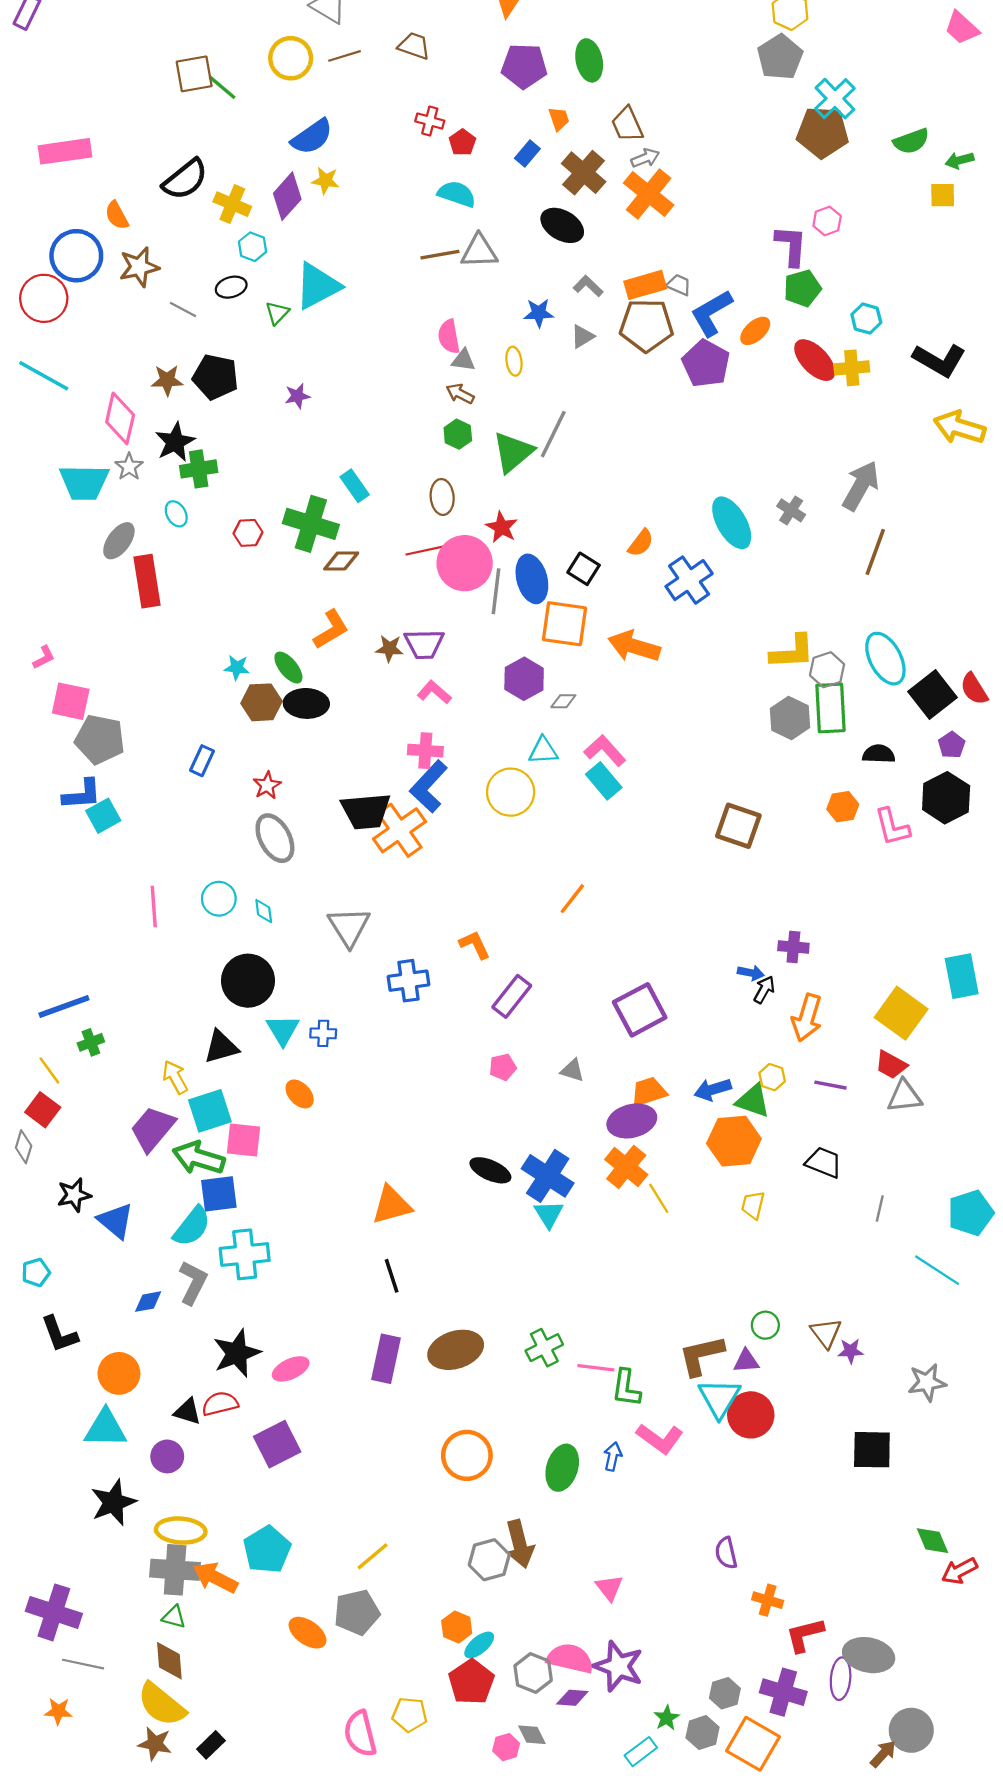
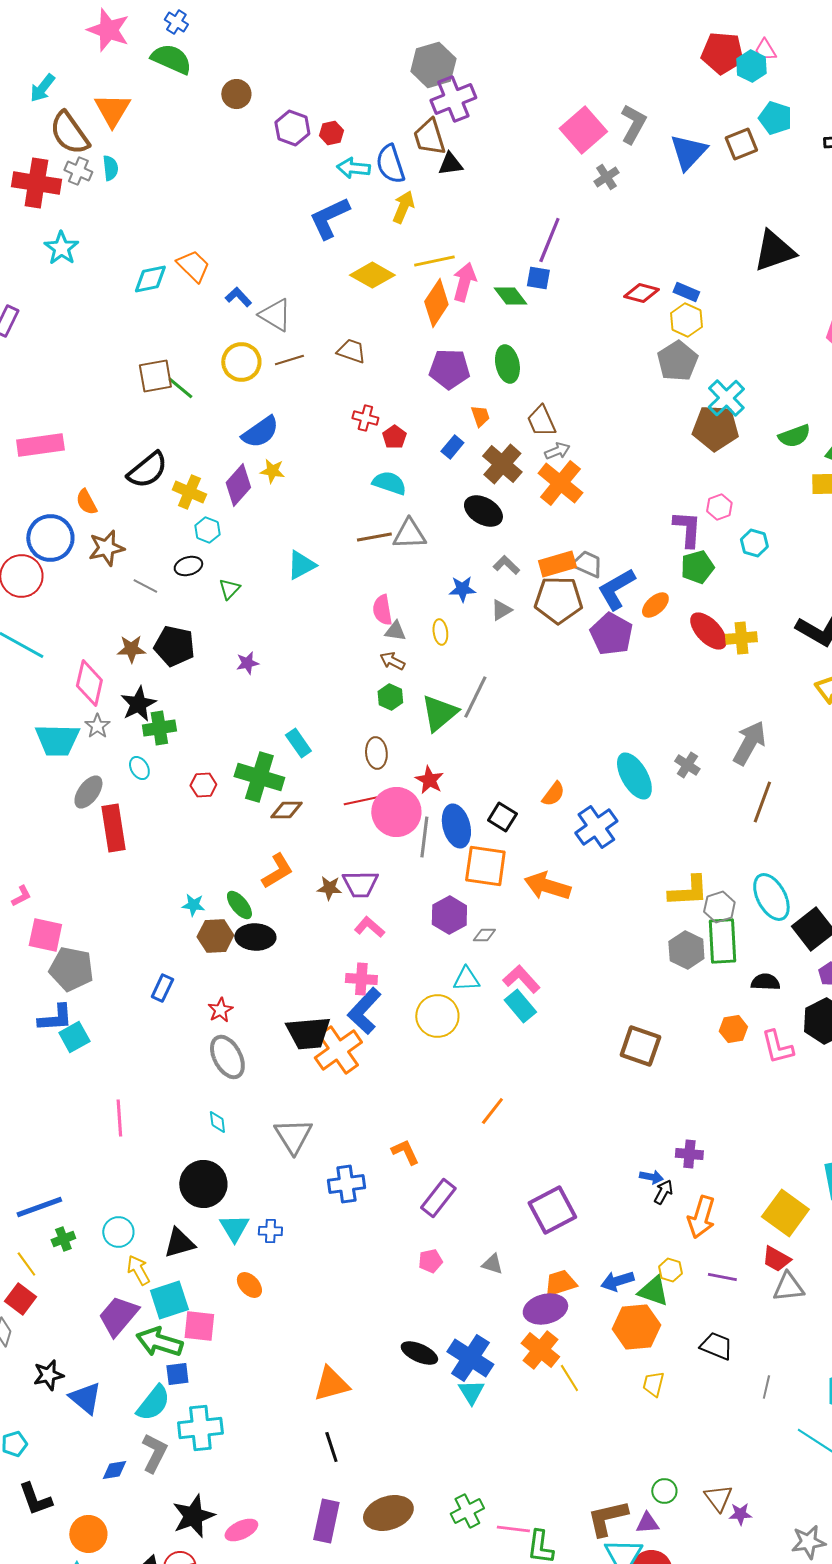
gray trapezoid: (679, 285) -> (587, 564), size x1.4
cyan triangle: (318, 286) -> (301, 565), moved, size x0.7
cyan hexagon: (866, 319) -> (754, 543), moved
cyan circle: (219, 899) -> (118, 1232), moved
blue square: (219, 1194) -> (177, 1374), size x0.7

